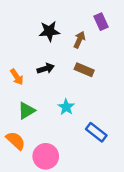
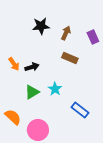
purple rectangle: (101, 22) -> (93, 37), moved
black arrow: (46, 69) -> (32, 67), moved
green triangle: (26, 111) -> (32, 92), moved

